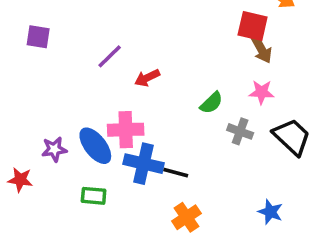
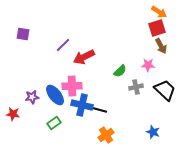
red square: (253, 26) -> (157, 28), moved, turned -30
brown arrow: (261, 49) -> (161, 46), moved
red arrow: (147, 78) -> (84, 57), size x1.5
gray cross: (240, 131) -> (136, 87), turned -32
green rectangle: (94, 196) -> (54, 123), turned -40

